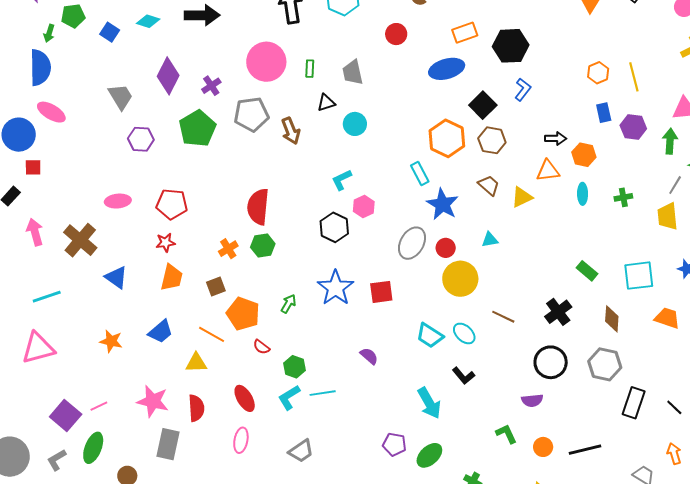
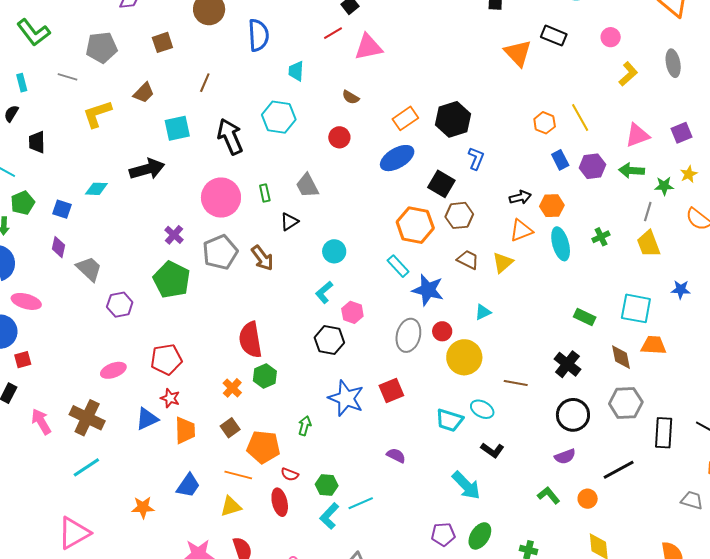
purple diamond: (168, 76) -> (59, 247), moved, size x0.6
cyan circle: (355, 124) -> (334, 251), moved
green arrow: (670, 141) -> (632, 171), turned -75
cyan ellipse: (583, 194) -> (561, 244), size x1.5
red star: (165, 243) -> (170, 398), turned -30
cyan square: (639, 276) -> (636, 308), turned 32
blue triangle: (116, 277) -> (147, 419), moved, turned -45
cyan line: (47, 297) -> (86, 467), moved
orange trapezoid: (667, 318) -> (654, 345), moved
red ellipse: (245, 398) -> (280, 502), moved, turned 32
black line: (585, 450) -> (619, 470), moved

